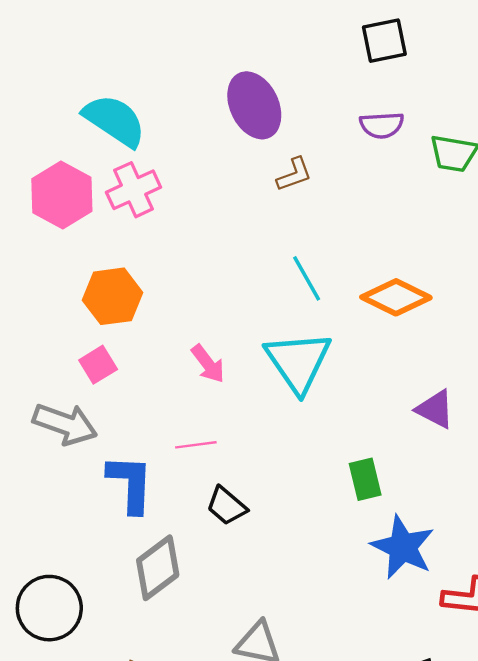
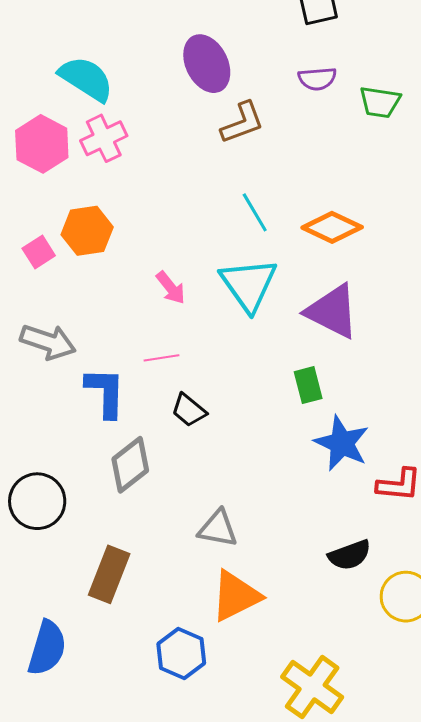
brown L-shape: (294, 174) -> (242, 123), size x1.4
pink square: (98, 365) -> (39, 252), moved
purple triangle: (435, 409) -> (332, 311), moved, size x1.6

